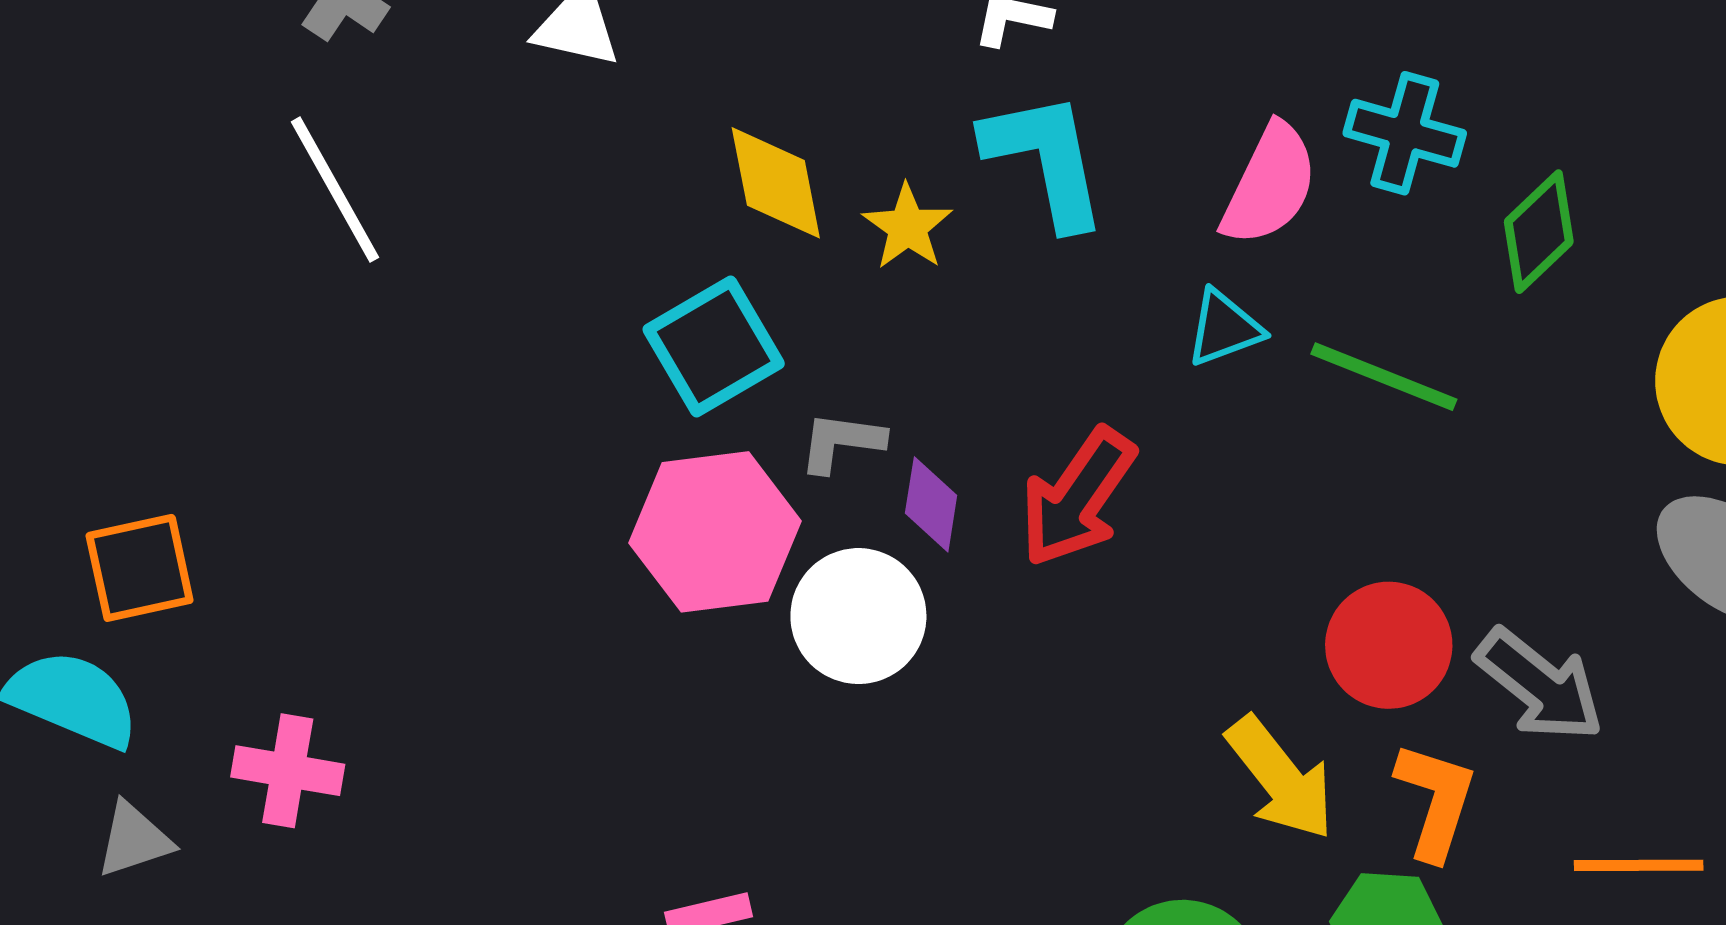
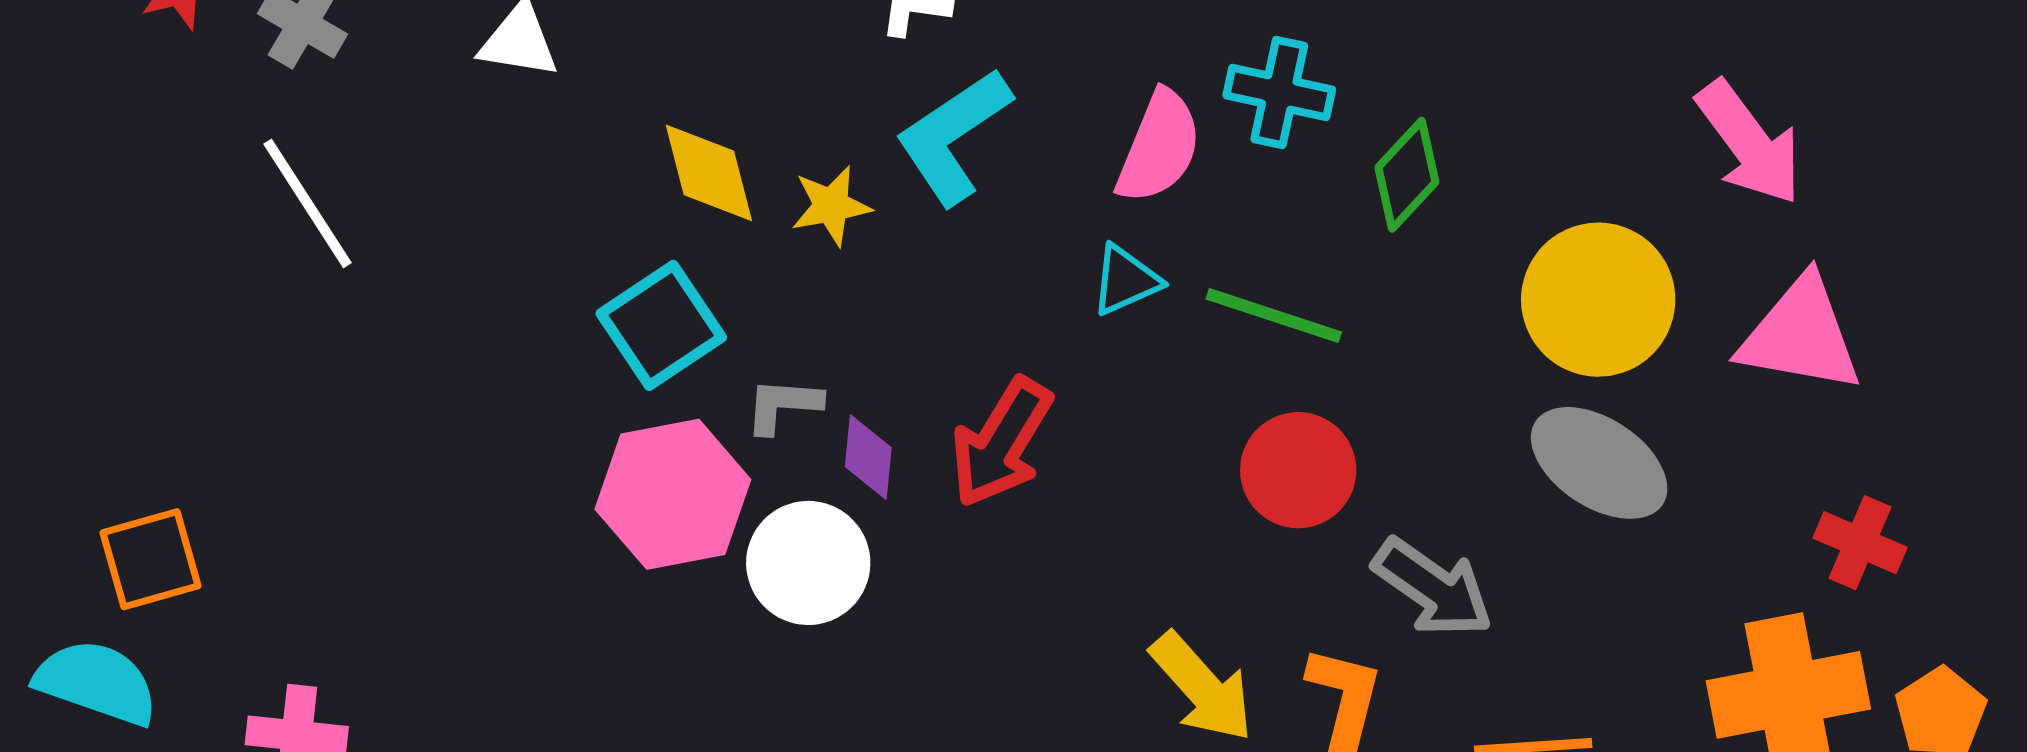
cyan L-shape: (1046, 159) -> (953, 136), turned -109
yellow star: (907, 227) -> (831, 206), turned 30
red circle: (1389, 645) -> (1298, 470), moved

